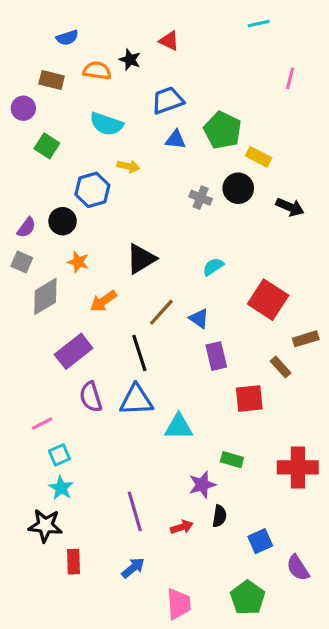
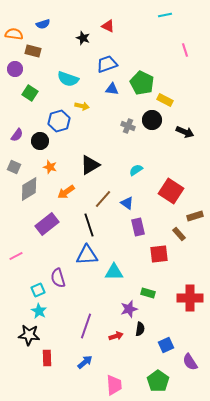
orange semicircle: (97, 71) -> (14, 34), moved
pink line: (290, 78) -> (185, 50), turned -32
purple semicircle: (26, 227) -> (17, 135), moved
purple semicircle: (91, 397) -> (58, 278), moved
pink line: (42, 424) -> (16, 256), moved
purple line: (135, 511) -> (86, 326), turned 35

